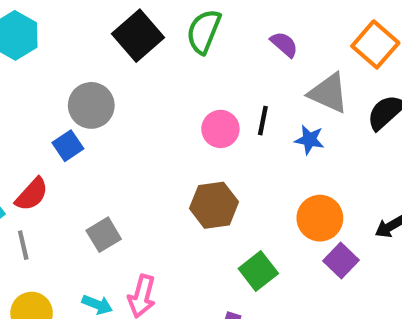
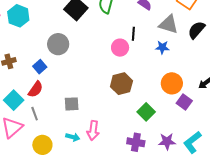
black line: (263, 121) -> (133, 34), moved
blue square: (68, 146) -> (40, 67), moved
gray square: (104, 235) -> (72, 104), turned 35

